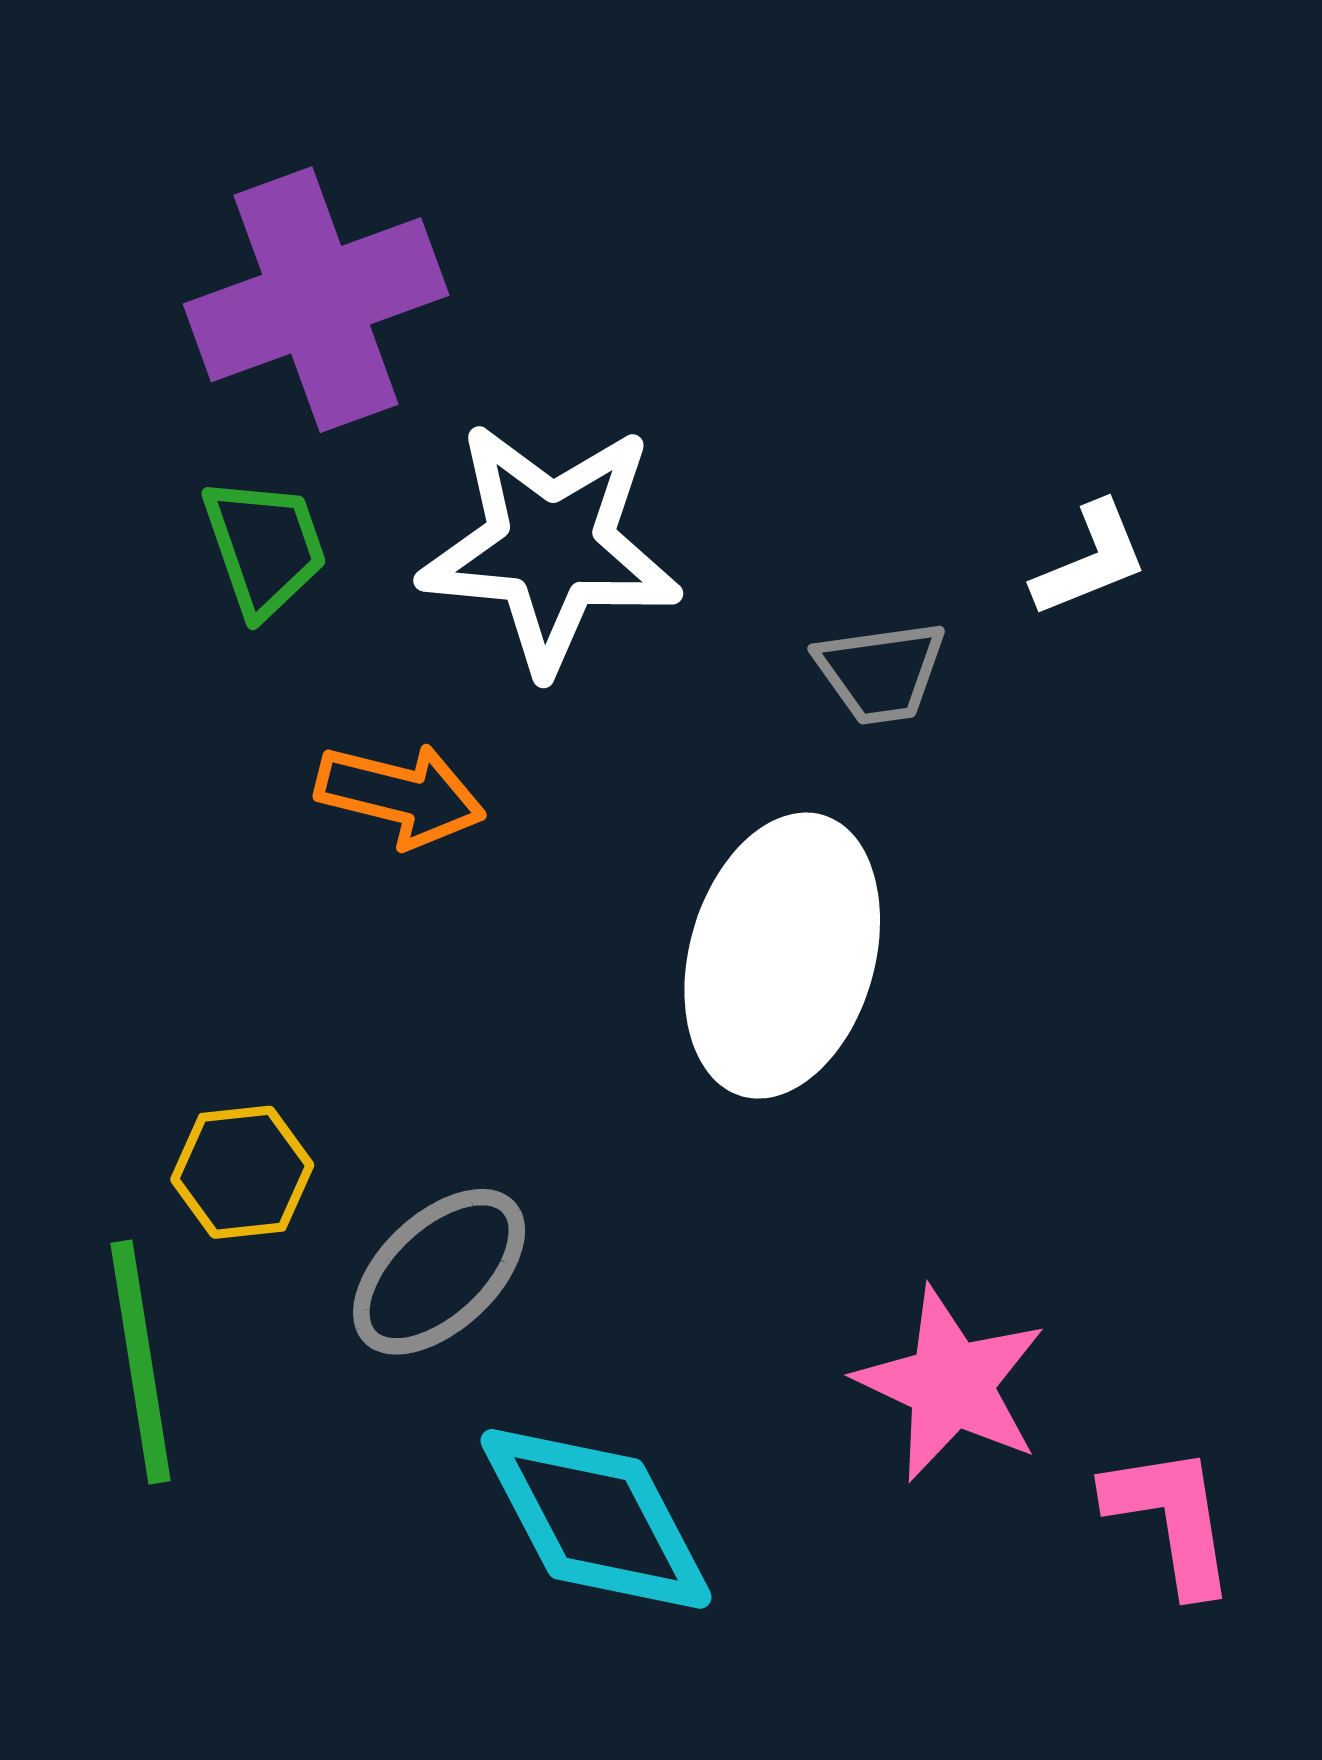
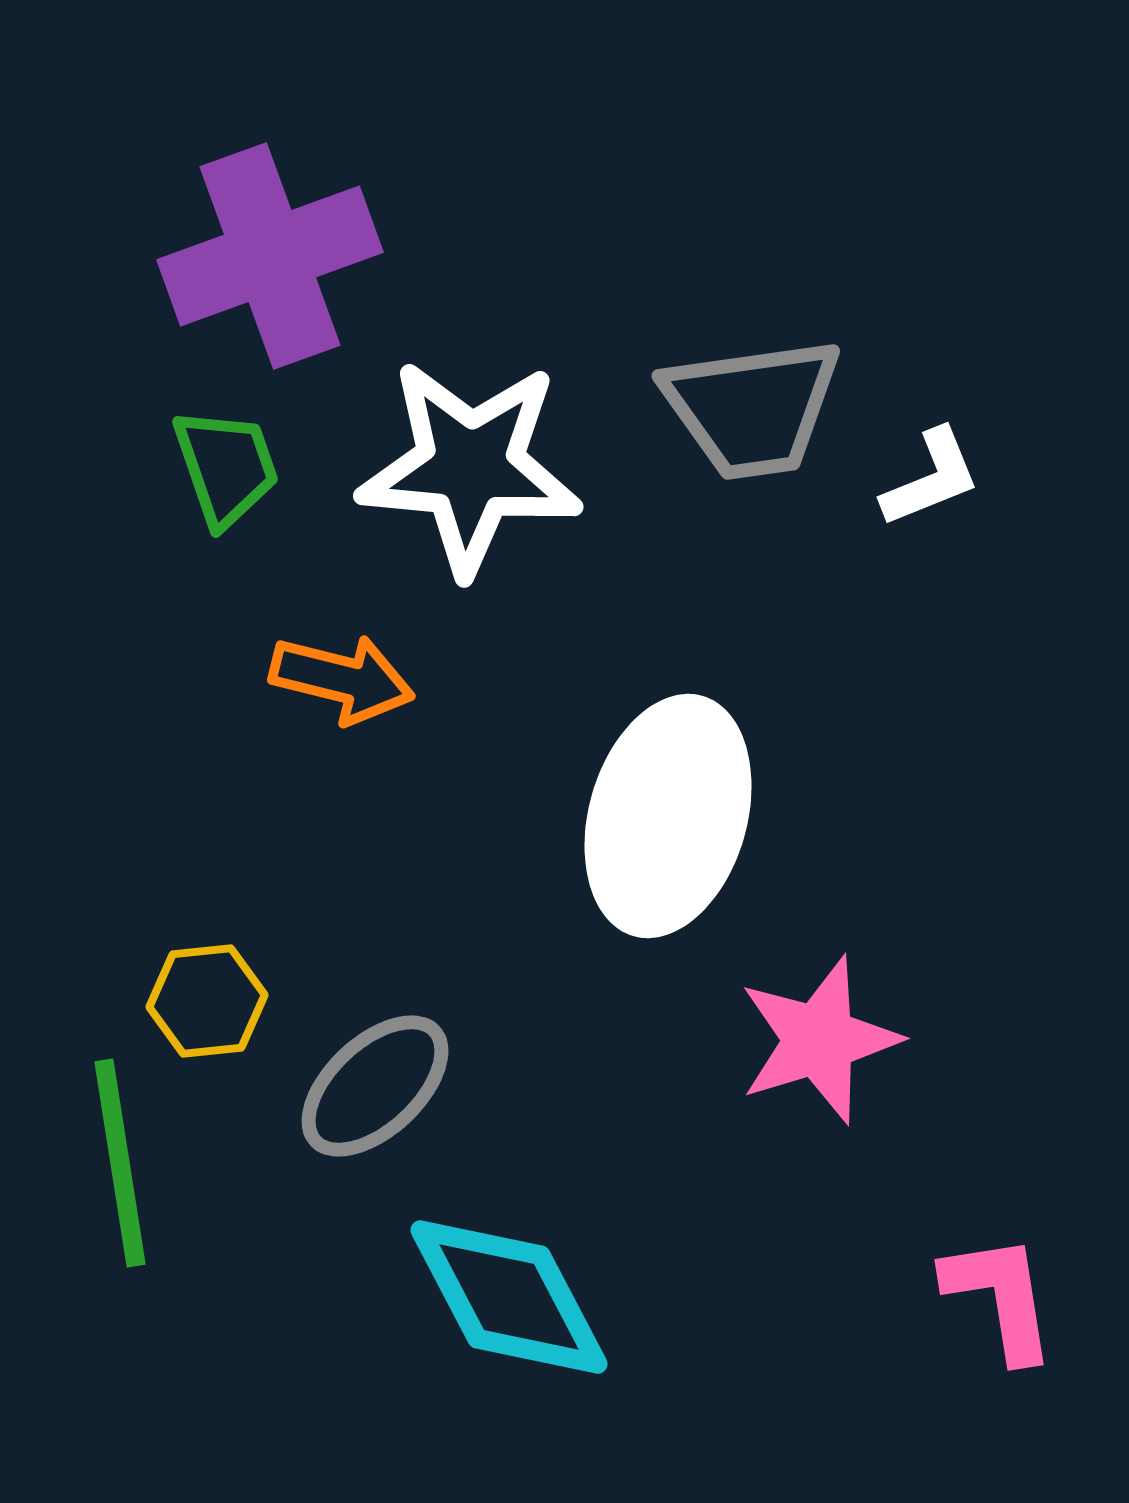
gray trapezoid: (881, 672) -> (752, 408), moved, size x1.6
pink star: (951, 1384) -> (819, 1040), moved, turned 30

